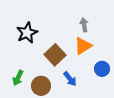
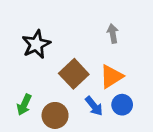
orange triangle: (83, 46) -> (111, 77), moved
blue circle: (102, 69) -> (122, 105), moved

